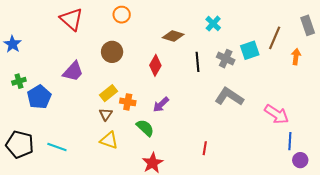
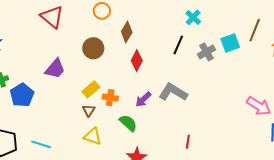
brown diamond: (173, 36) -> (127, 32), moved, turned -75
gray cross: (226, 59) -> (207, 52), turned 36
black line: (198, 62) -> (178, 45), moved, turned 30
gray L-shape: (229, 97) -> (173, 92), moved

